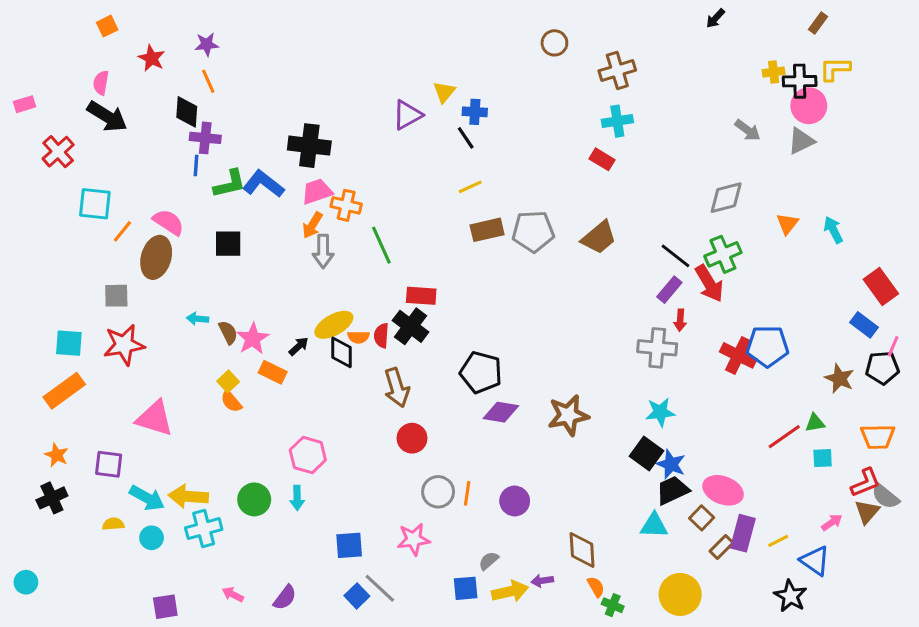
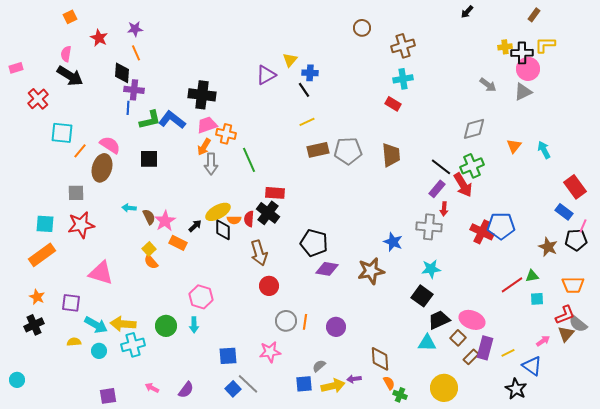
brown trapezoid: (599, 237) -> (391, 155), turned -55
blue star: (671, 464) -> (393, 242), moved

